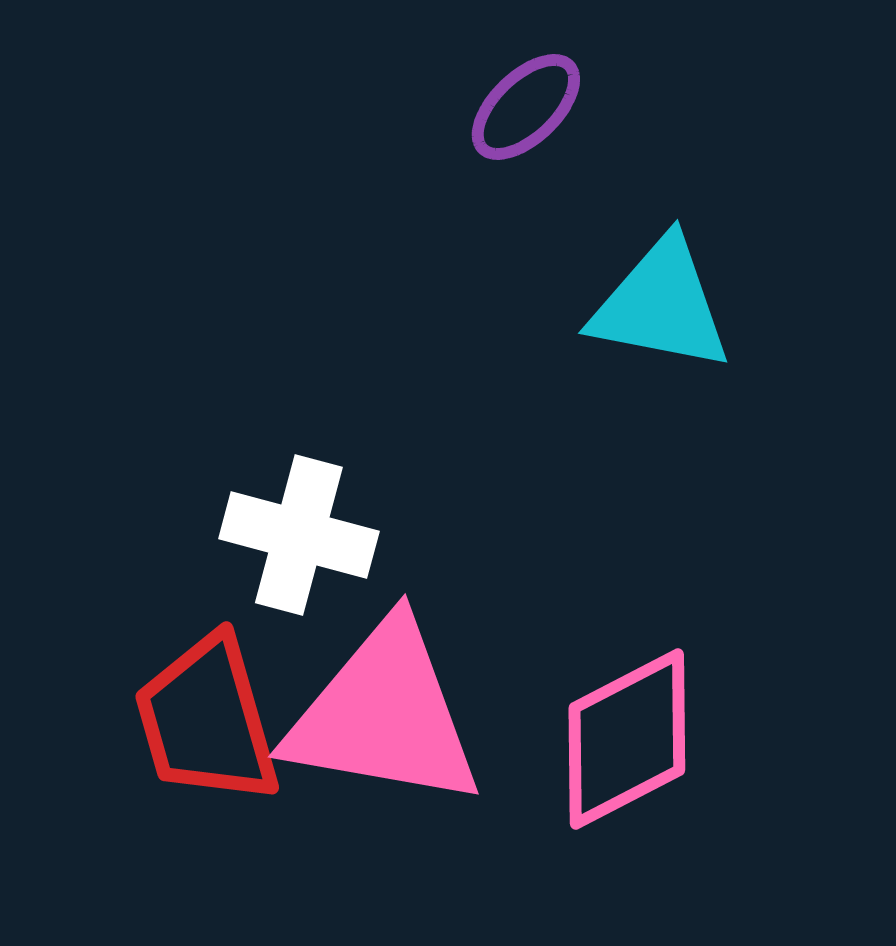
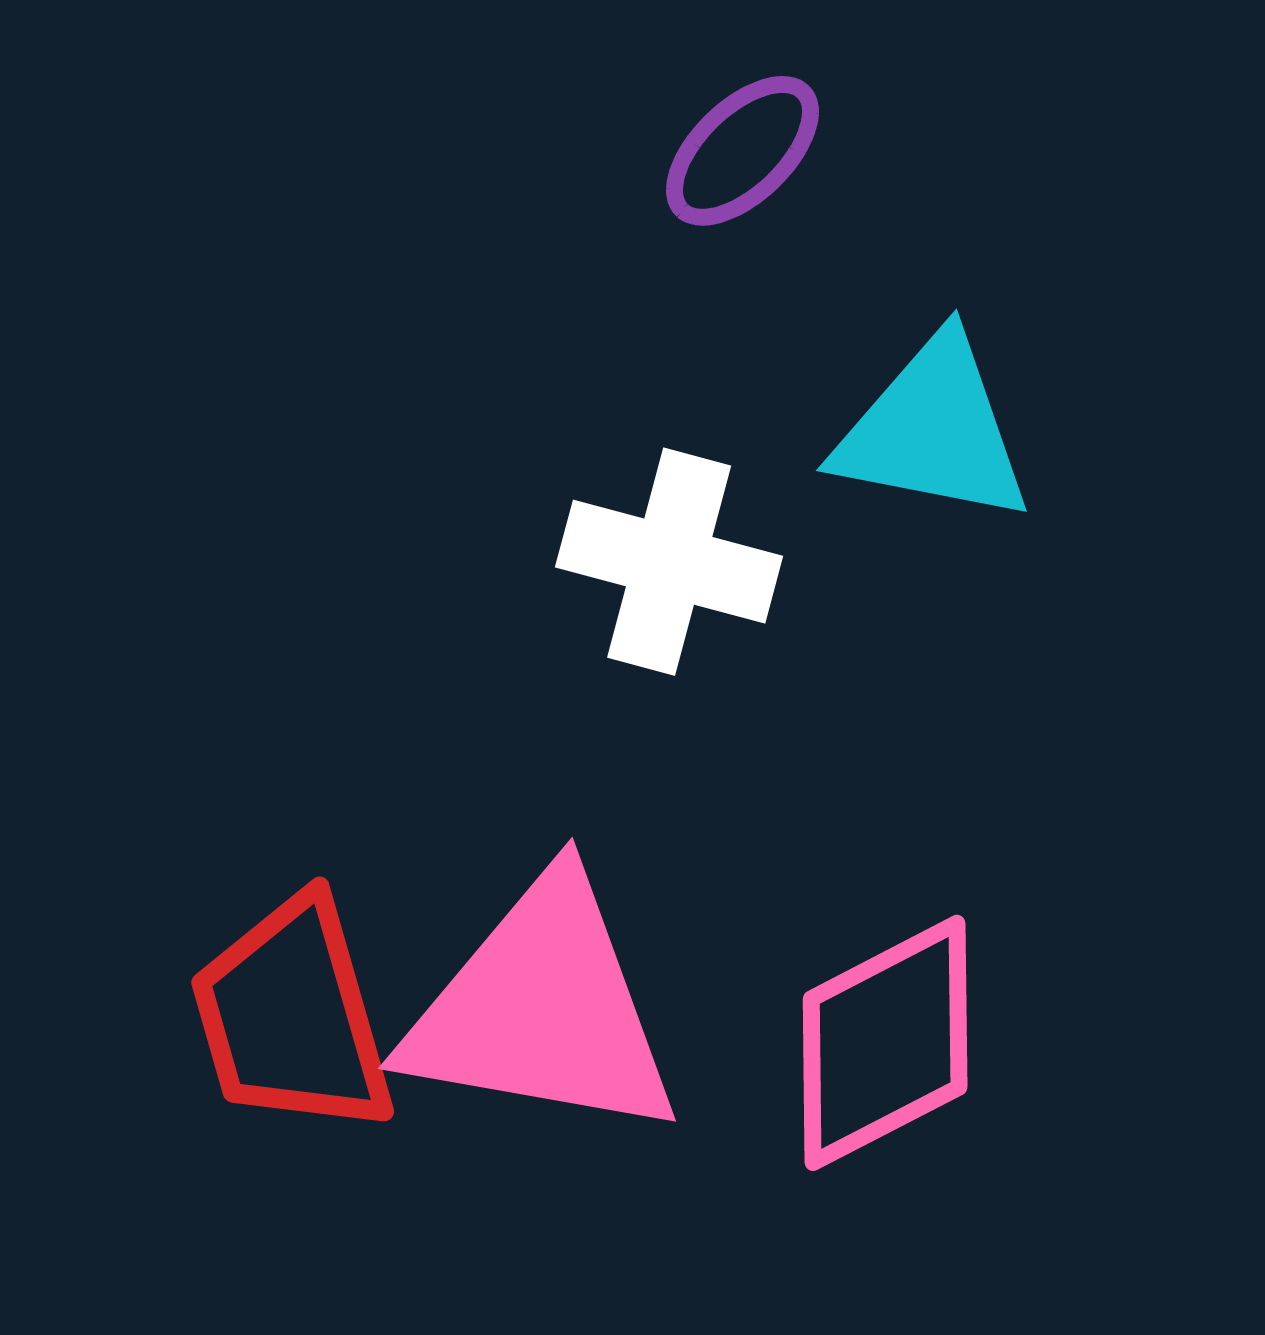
white cross: (299, 535) -> (669, 562), moved

